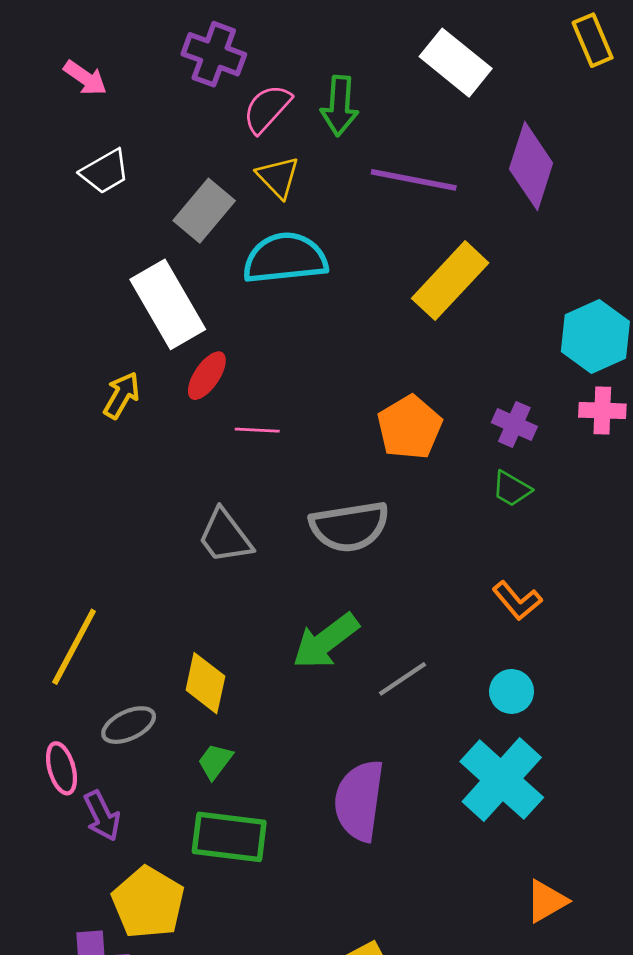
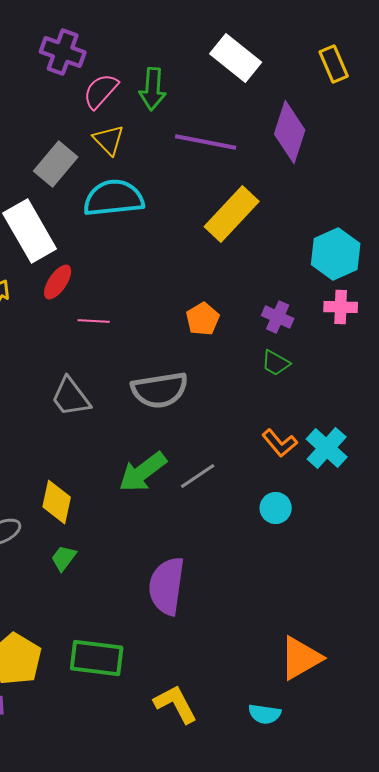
yellow rectangle: (593, 40) -> (334, 64), moved
orange pentagon: (409, 427) -> (203, 319), size x0.7
gray line: (403, 679) -> (198, 476), moved
cyan cross: (502, 780) -> (327, 448), moved, size x0.7
green rectangle: (229, 837) -> (97, 658), moved
orange triangle: (546, 901) -> (301, 658), size x1.4

